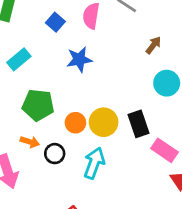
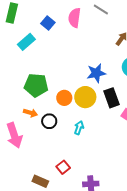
cyan rectangle: (19, 59) -> (26, 42), moved
blue star: (79, 59) -> (96, 73), moved
cyan arrow: (94, 163) -> (79, 128), size x0.6

